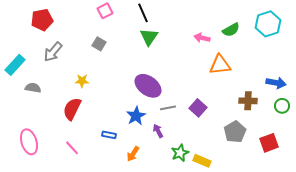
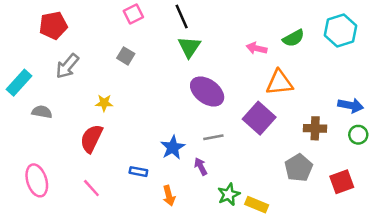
purple ellipse: (148, 86) -> (207, 91), moved
purple square: (198, 108) -> (259, 118), moved, size x1.4
orange arrow: (133, 154) -> (169, 196), turned -49

